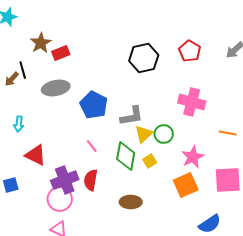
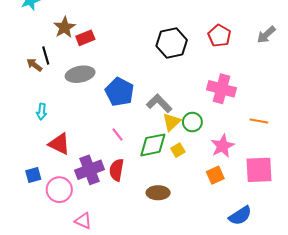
brown arrow: (12, 79) -> (34, 65), turned 84
gray L-shape: (132, 116) -> (159, 103), turned -125
green diamond: (126, 156) -> (153, 145), turned 68
orange square: (186, 185) -> (215, 175), size x0.7
pink circle: (60, 199) -> (59, 190), moved

